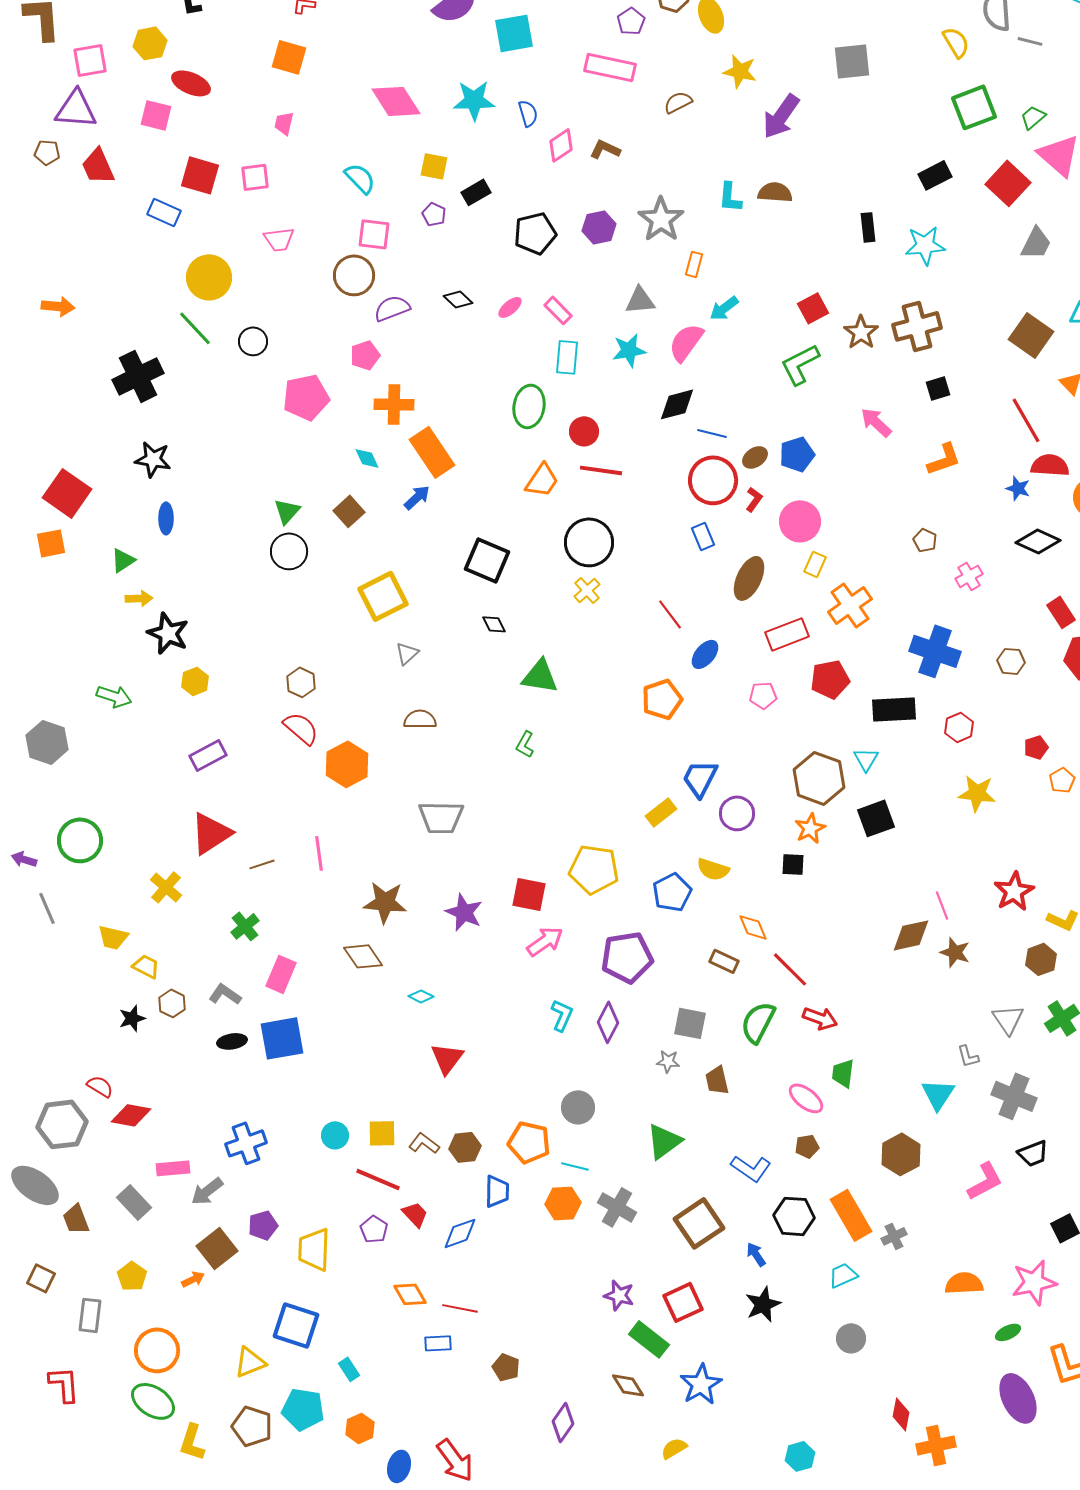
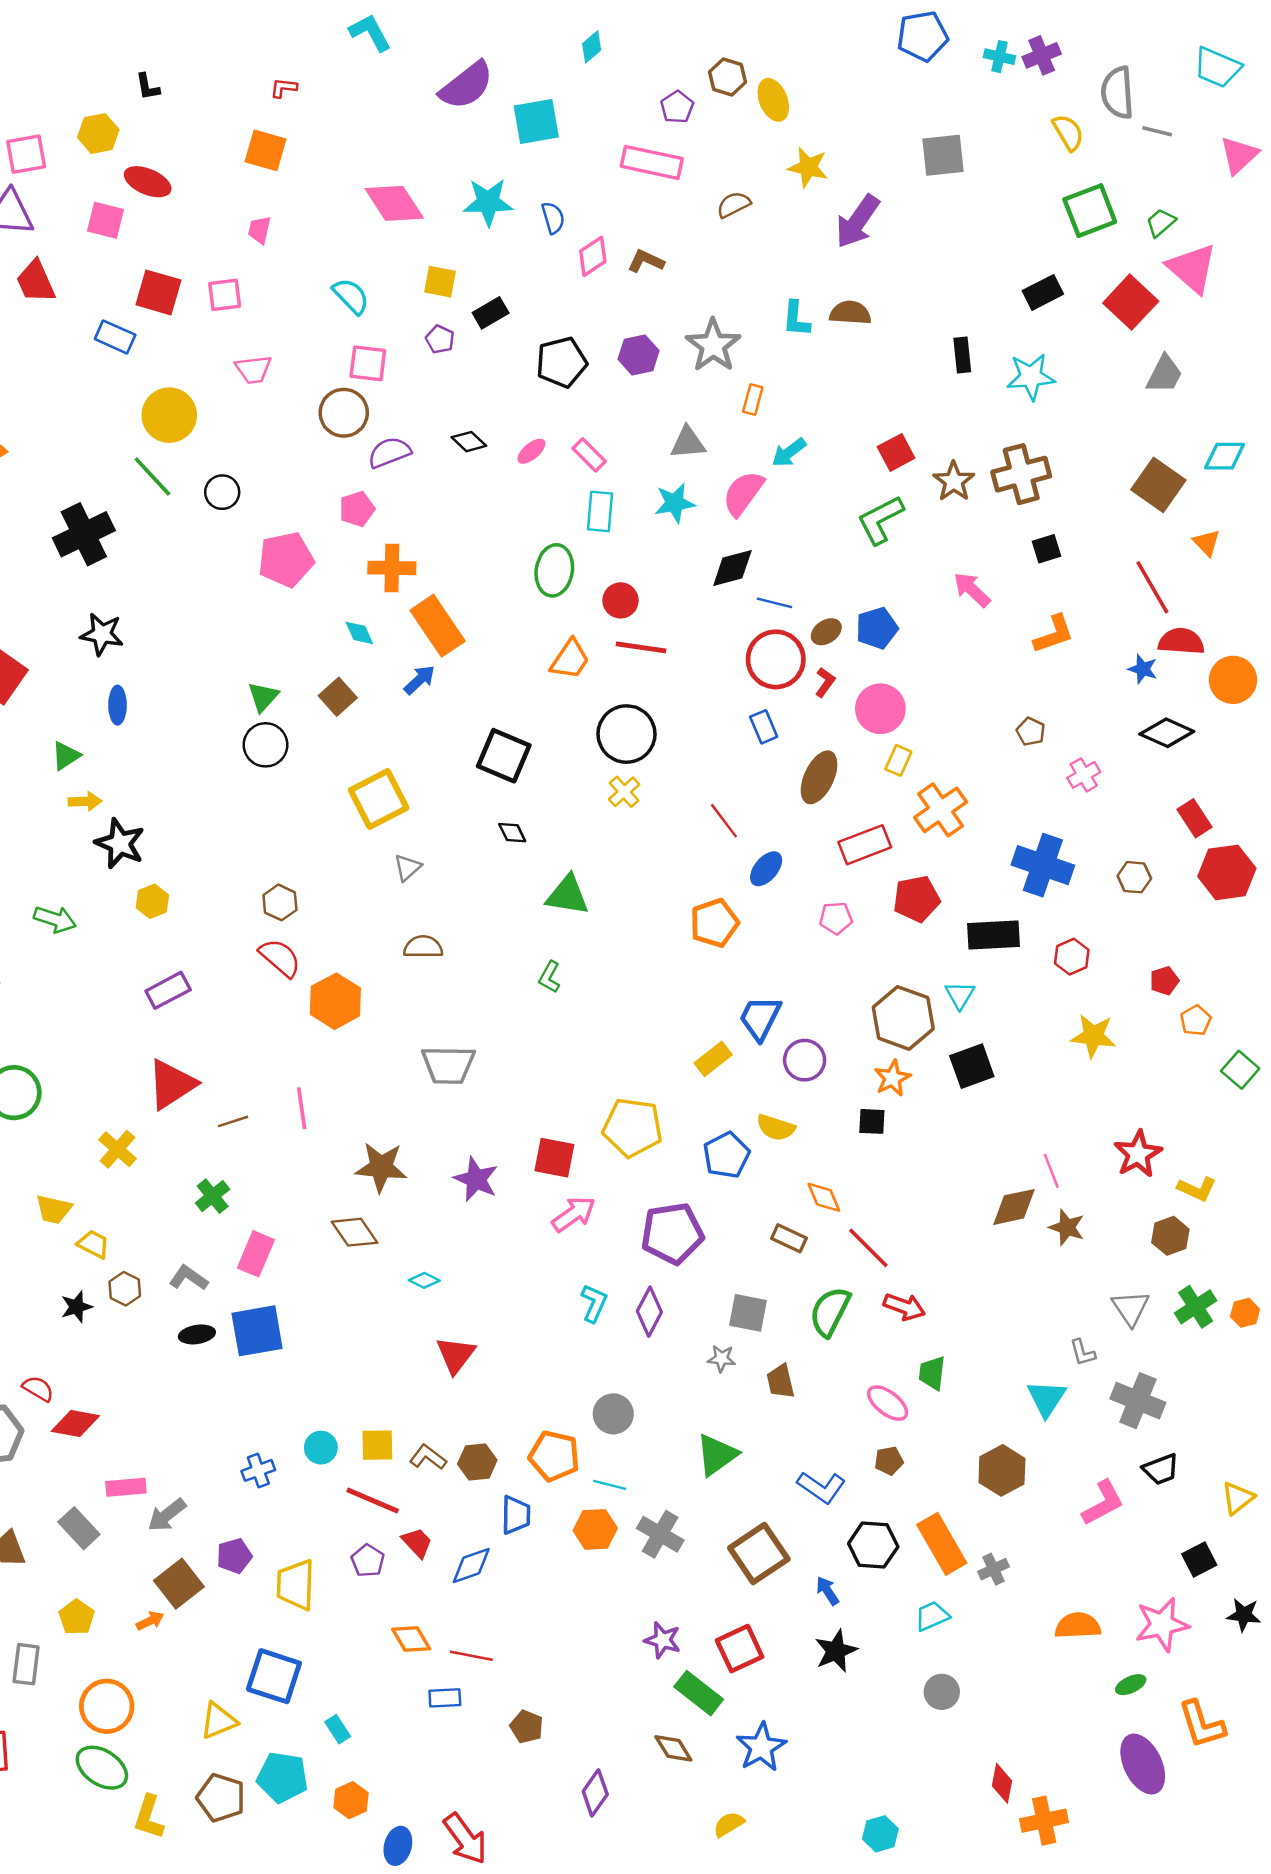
blue cross: (246, 1143) -> (258, 1470), moved, size x0.7

